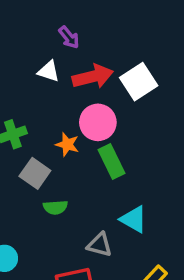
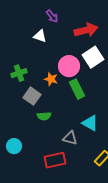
red arrow: (93, 76) -> (86, 30), moved
white square: (139, 82) -> (93, 57), moved

